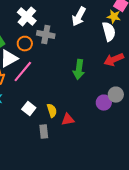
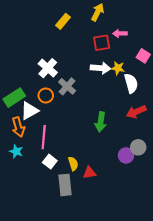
white arrow: (79, 17) -> (101, 68), turned -114
yellow star: (114, 17) -> (118, 68), moved
gray cross: (46, 35) -> (67, 86), turned 30
pink line: (23, 72) -> (44, 137), moved, turned -35
gray rectangle: (44, 132) -> (65, 185), size x1.5

